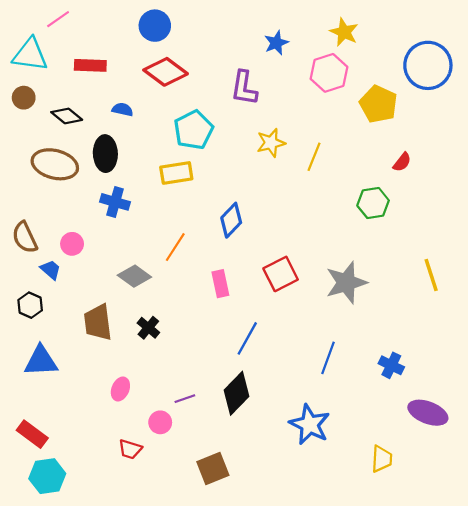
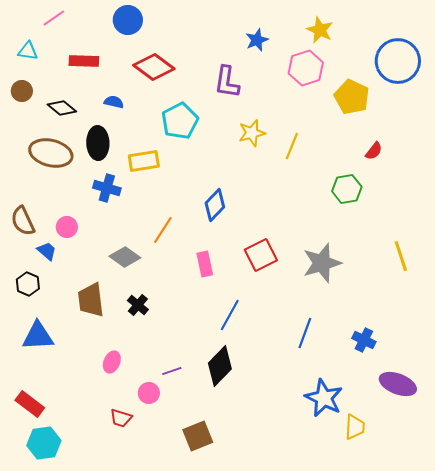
blue circle: (155, 26) -> (128, 20), moved
cyan triangle: (30, 55) -> (28, 51), size x0.6
yellow rectangle: (176, 173) -> (144, 161), moved
blue star: (310, 424) -> (324, 398), moved

